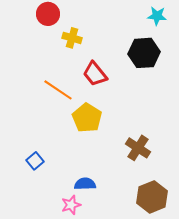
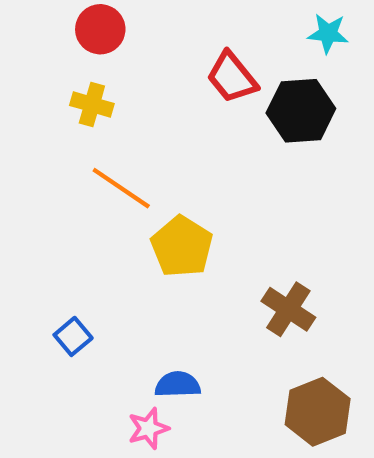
yellow cross: (72, 38) -> (92, 104), moved
red trapezoid: (95, 74) -> (232, 77), moved

